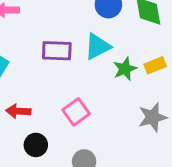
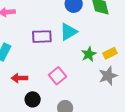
yellow rectangle: (155, 65) -> (110, 53), moved
green star: (125, 69) -> (89, 54), moved

